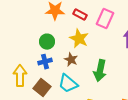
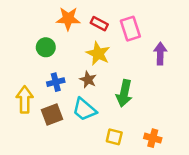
pink rectangle: (105, 19) -> (130, 29), turned -42
green circle: (47, 42) -> (46, 47), moved
brown square: (42, 88) -> (52, 114), turned 30

